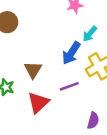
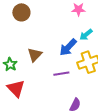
red triangle: (38, 103) -> (16, 88), moved, turned -42

